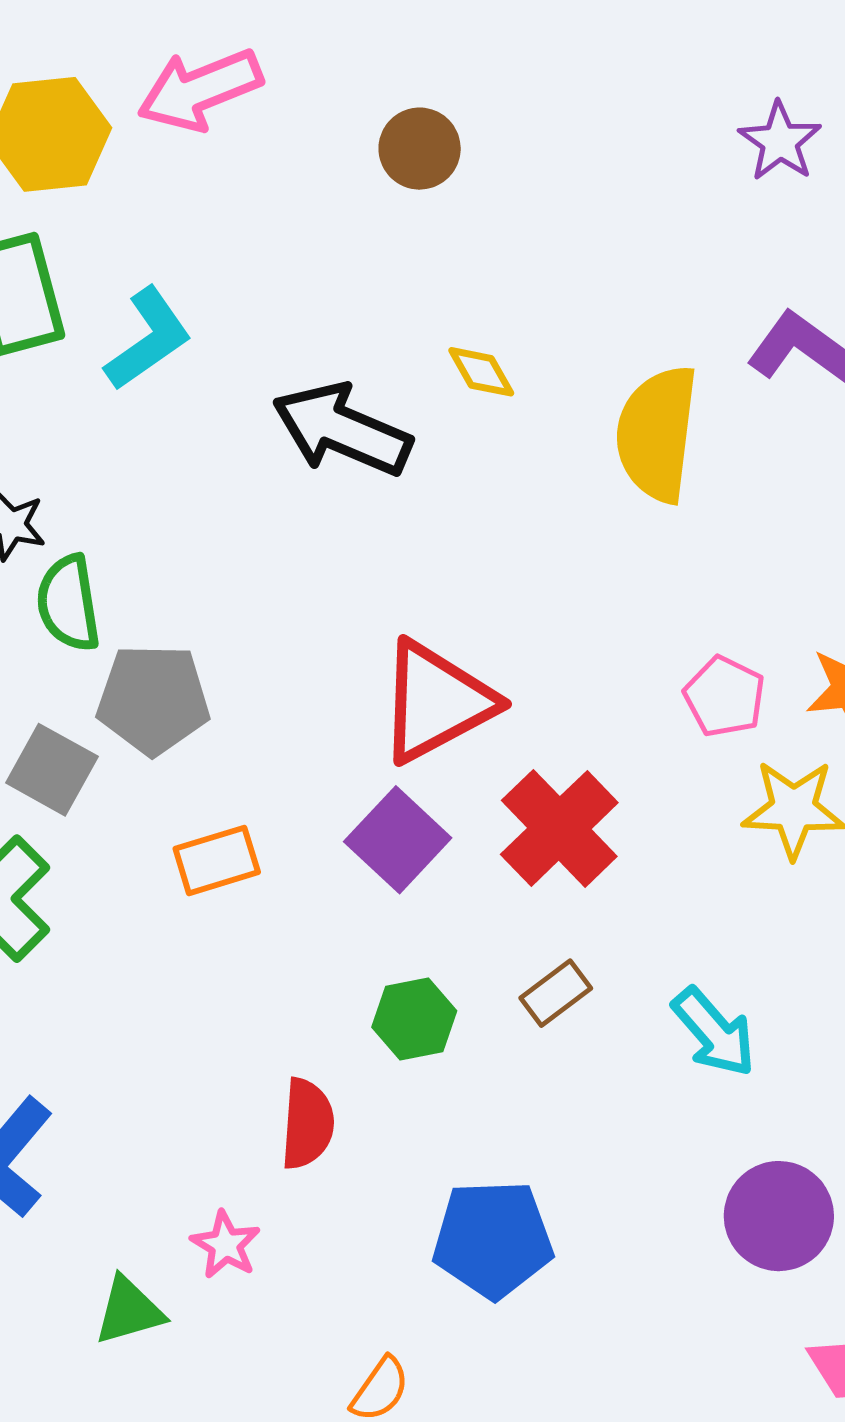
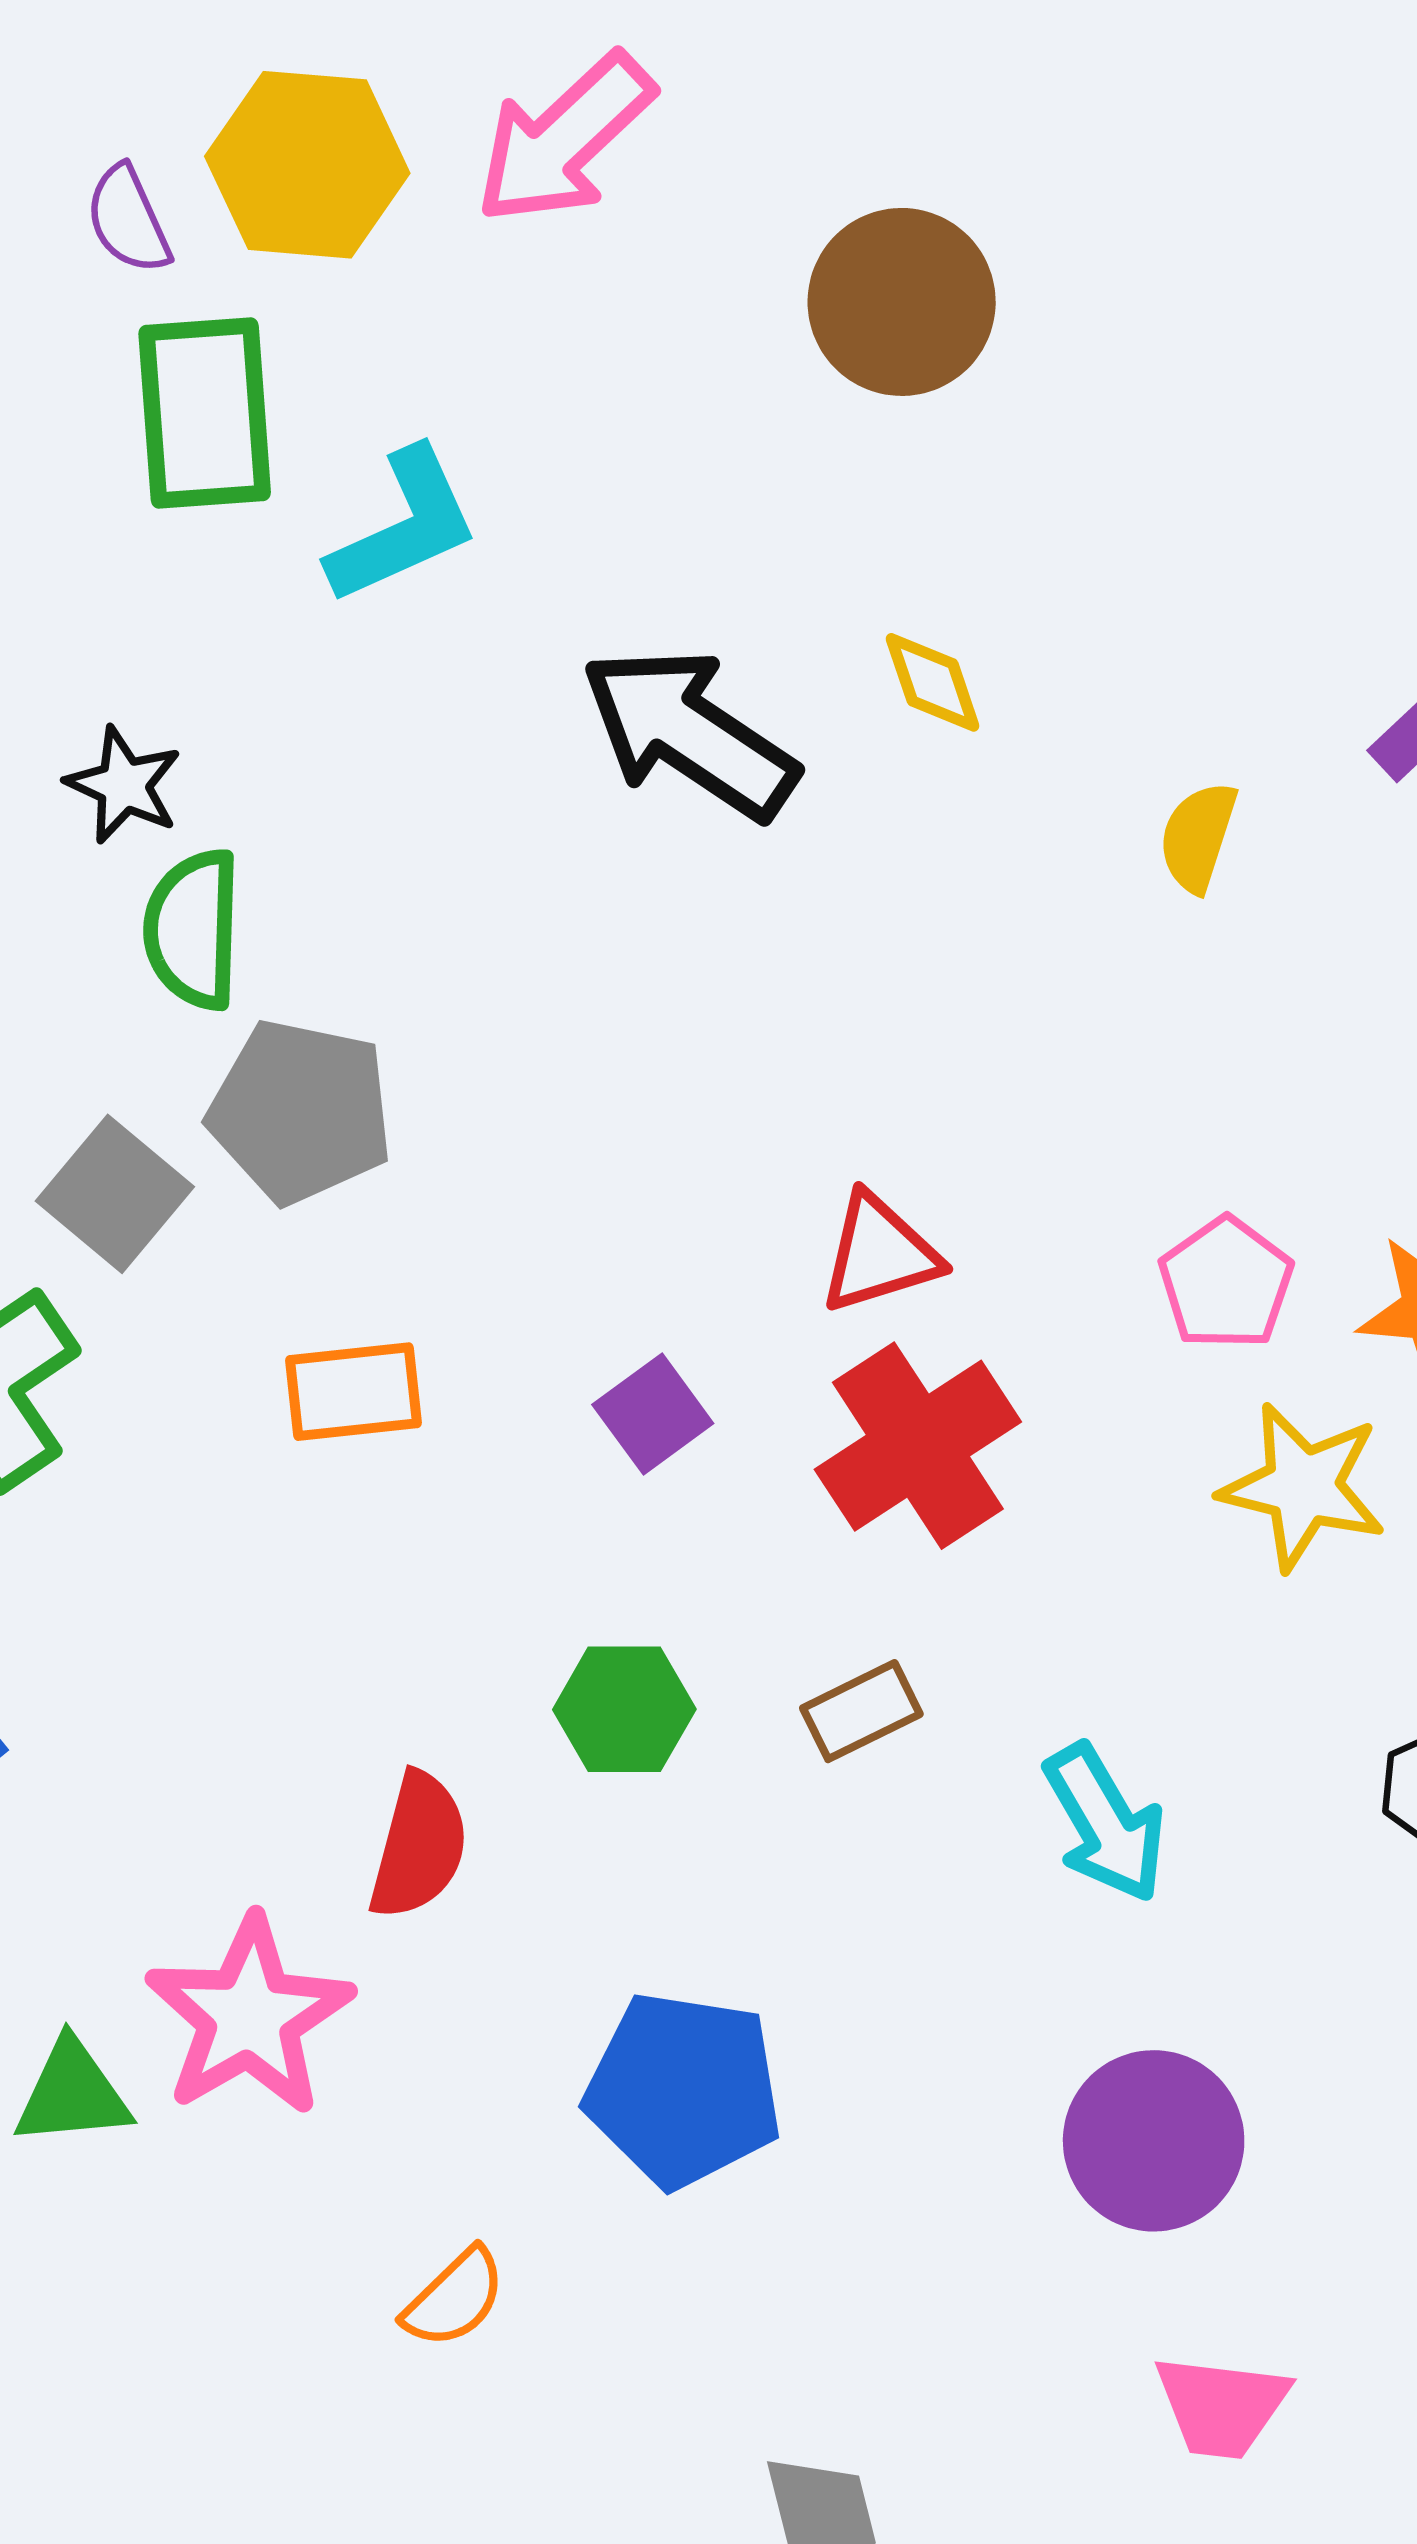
pink arrow: (200, 90) -> (564, 139), turned -32
brown circle: (420, 149) -> (902, 302), size x1.4
yellow semicircle: (657, 434) -> (1198, 837), size x0.5
red triangle: (436, 702) -> (879, 1254), moved, size x0.6
purple square: (398, 840) -> (653, 1414), size x0.7
pink star: (226, 1245) -> (249, 2016), size x1.8

